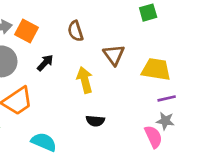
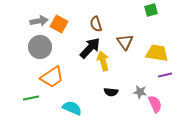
black arrow: (45, 63) -> (90, 48), moved, size x1.6
gray star: (165, 121) -> (140, 92), moved

